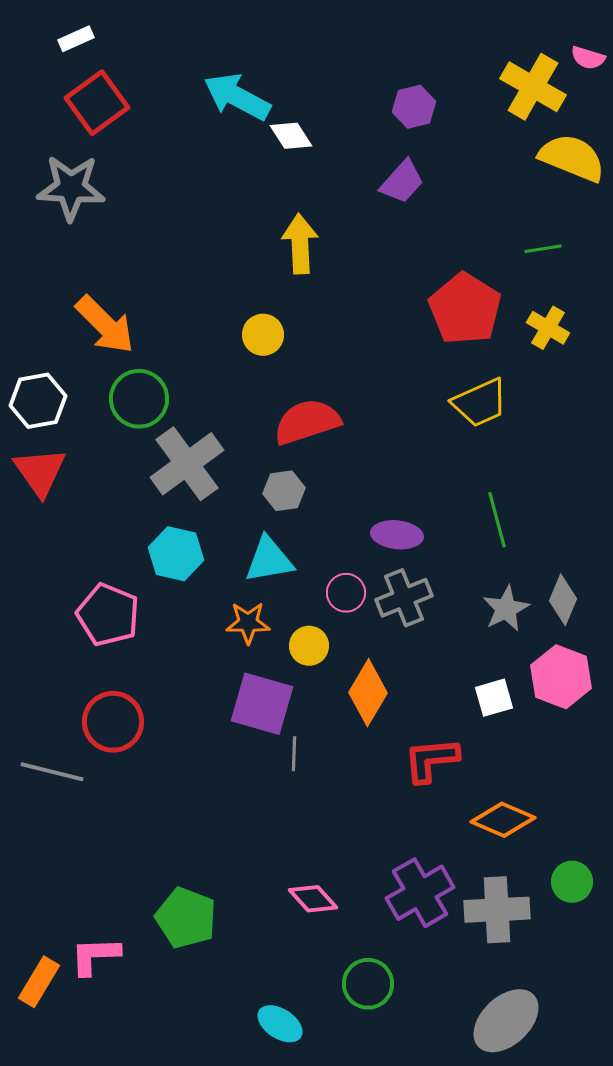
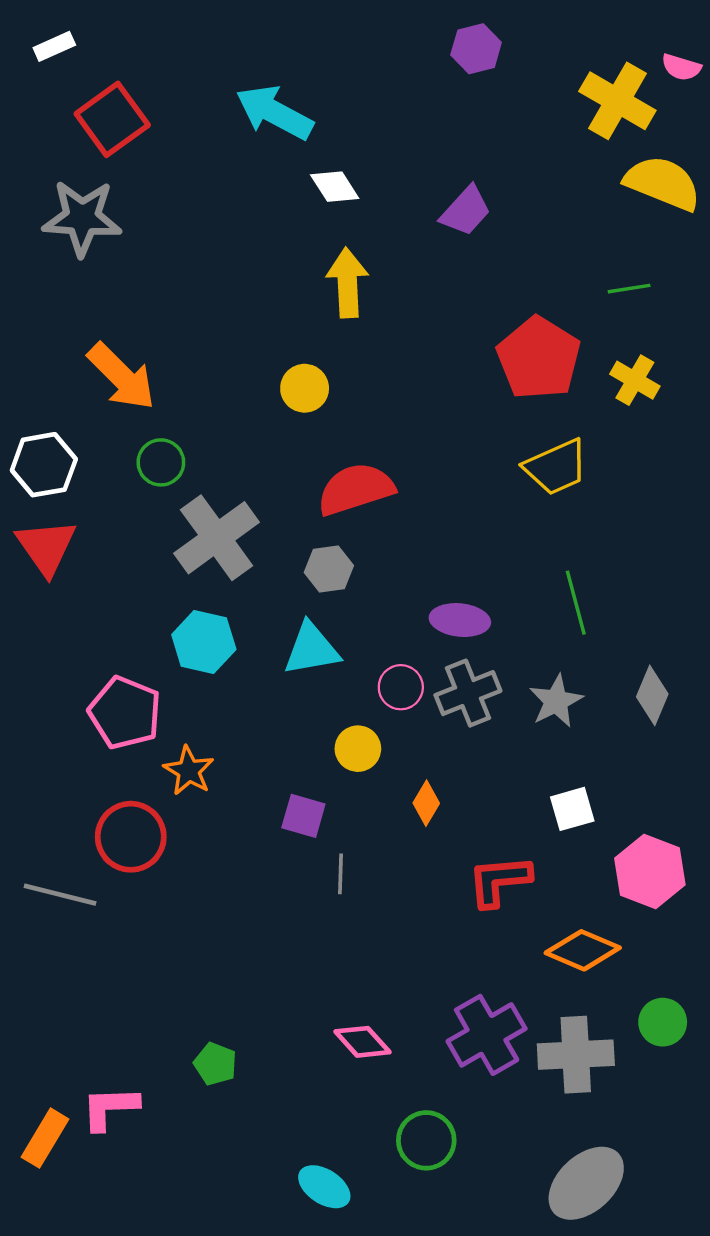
white rectangle: (76, 39) -> (54, 46), moved
purple hexagon: (414, 107) -> (476, 49), moved
white diamond: (291, 136) -> (335, 187), moved
green circle: (139, 399) -> (161, 462), size x0.7
gray star: (506, 609) -> (556, 701), moved
orange star: (248, 623) -> (189, 771), moved, turned 30
pink hexagon: (561, 677) -> (650, 871), moved
orange diamond: (368, 693) -> (426, 803), size x0.6
purple square: (262, 704) -> (303, 816), size x0.6
green pentagon: (186, 918) -> (215, 1064), size x0.6

